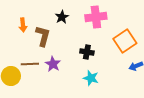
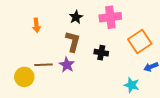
brown L-shape: (43, 36) -> (73, 41), moved
cyan star: (91, 78) -> (132, 85), moved

